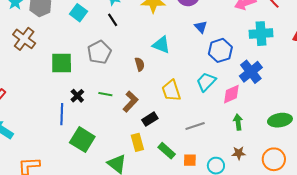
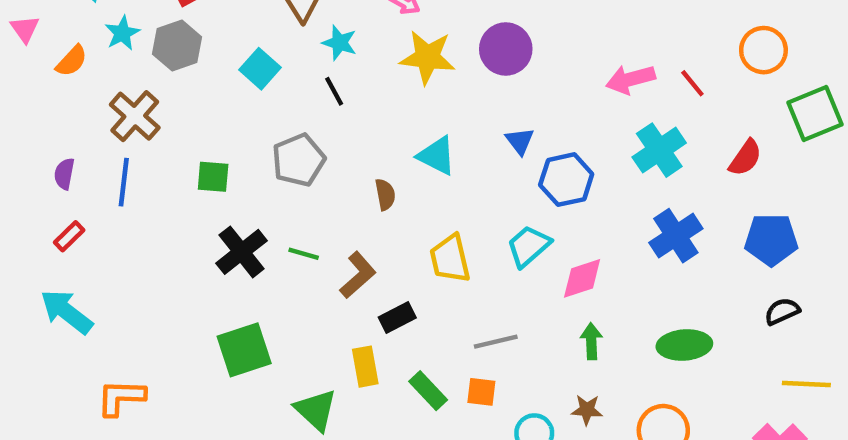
blue triangle: (201, 27) -> (520, 141), moved
cyan cross: (261, 34) -> (659, 150), turned -35
green square: (62, 63) -> (213, 177), size x0.7
blue cross: (251, 72) -> (676, 236), moved
black cross: (77, 96) -> (242, 252), size x1.6
blue line: (62, 114) -> (124, 182), moved
green square: (82, 140) -> (244, 350), turned 35
orange square: (190, 160) -> (481, 392), moved

